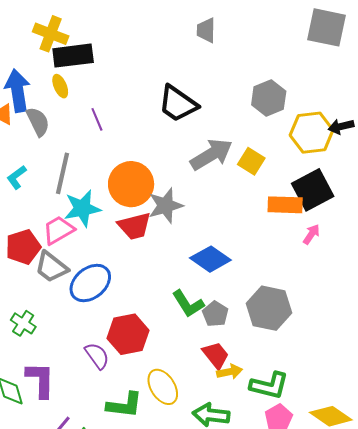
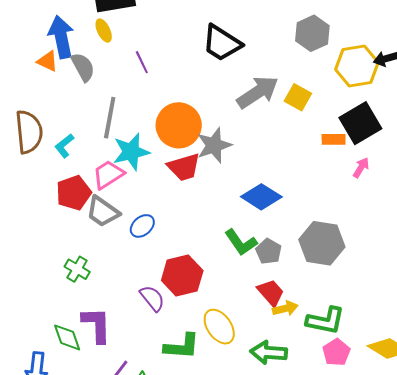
cyan L-shape: (17, 177) -> (64, 146), moved
orange rectangle: (285, 205) -> (334, 139), size x0.7
blue ellipse: (90, 283) -> (142, 226), size x0.6

